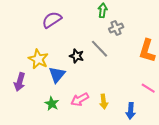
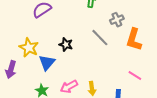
gray cross: (116, 28) -> (117, 20), moved
gray line: (99, 49) -> (100, 38), moved

